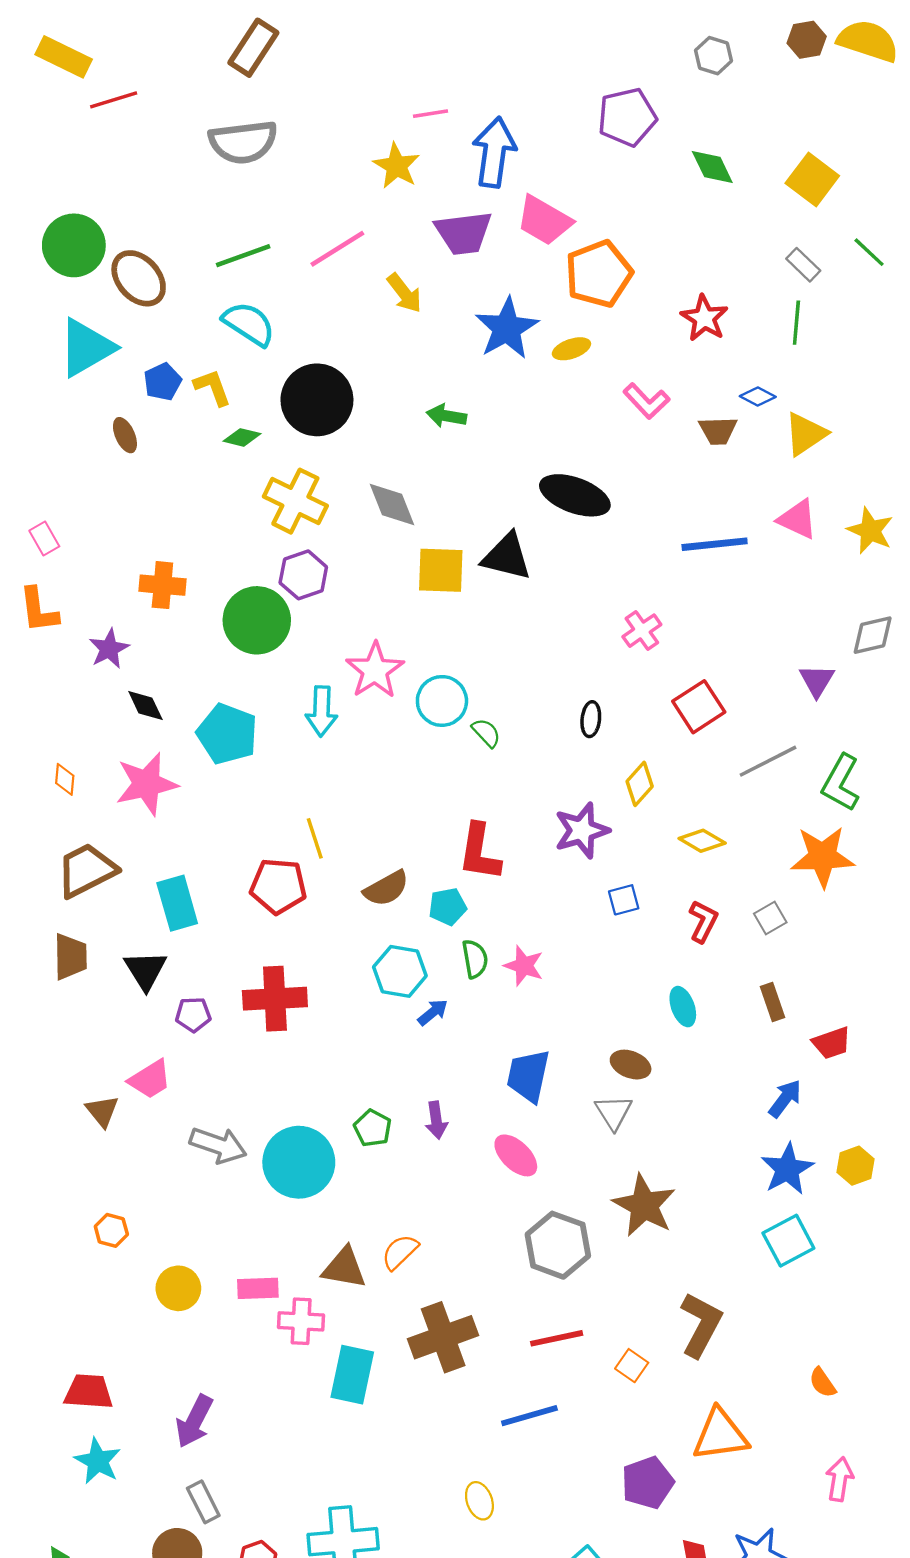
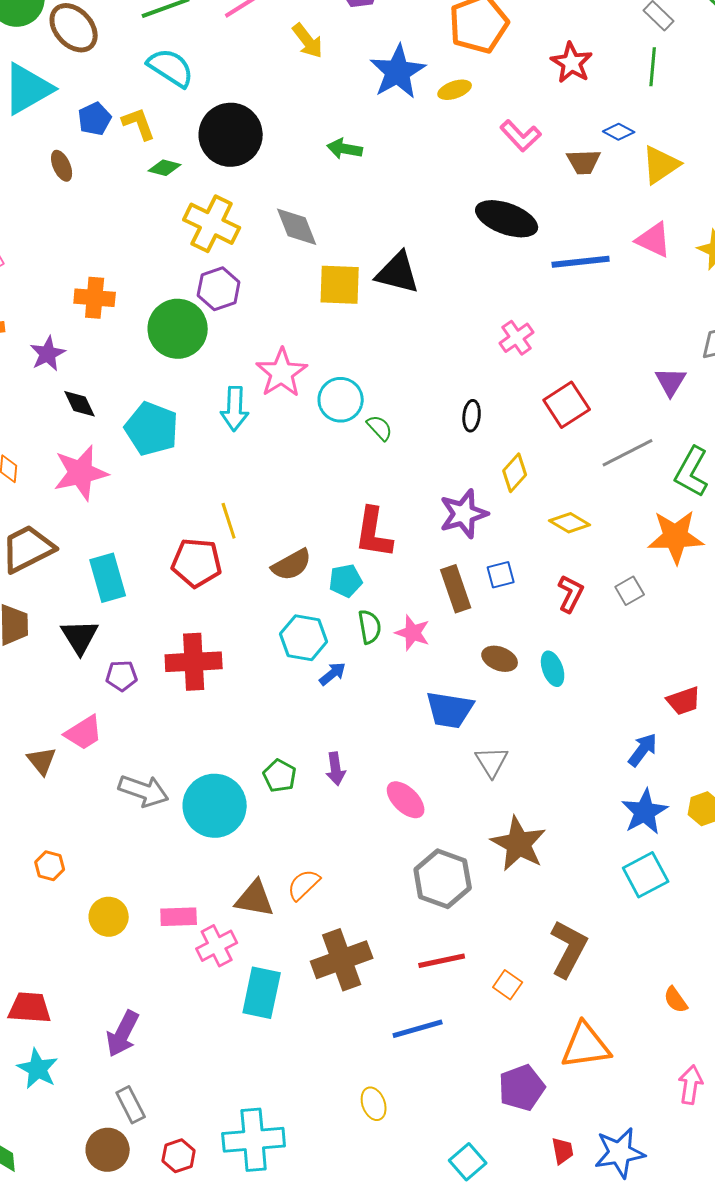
black ellipse: (575, 495) -> (507, 219), moved
brown rectangle: (773, 1002) -> (456, 589), moved, size x1.4
brown ellipse: (631, 1065) -> (500, 659), moved
blue trapezoid: (528, 1076) -> (450, 710), moved, turned -93
pink cross: (301, 1321) -> (217, 946), turned -30

